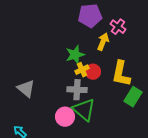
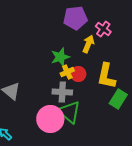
pink circle: (65, 117) -> (50, 119), size x1.4

